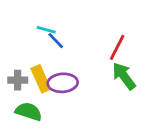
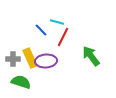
cyan line: (46, 30) -> (57, 22), moved
red line: (117, 47) -> (63, 37), moved

